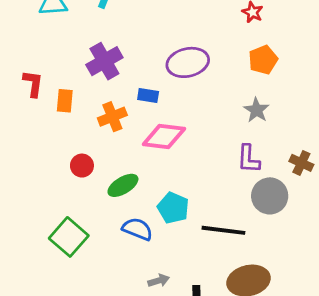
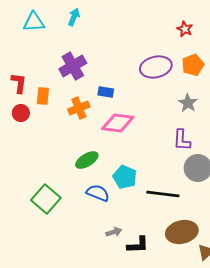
purple ellipse: (188, 62) -> (156, 67), moved
red circle: (82, 166) -> (21, 113), moved

